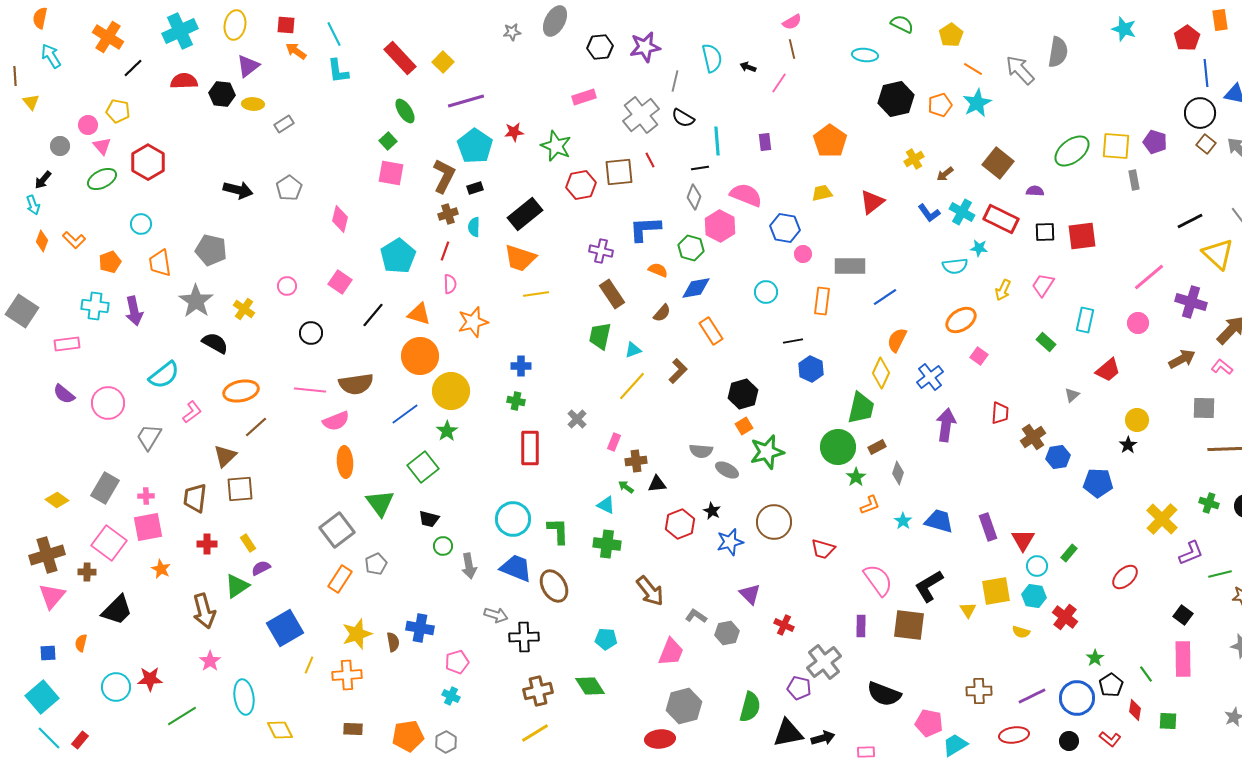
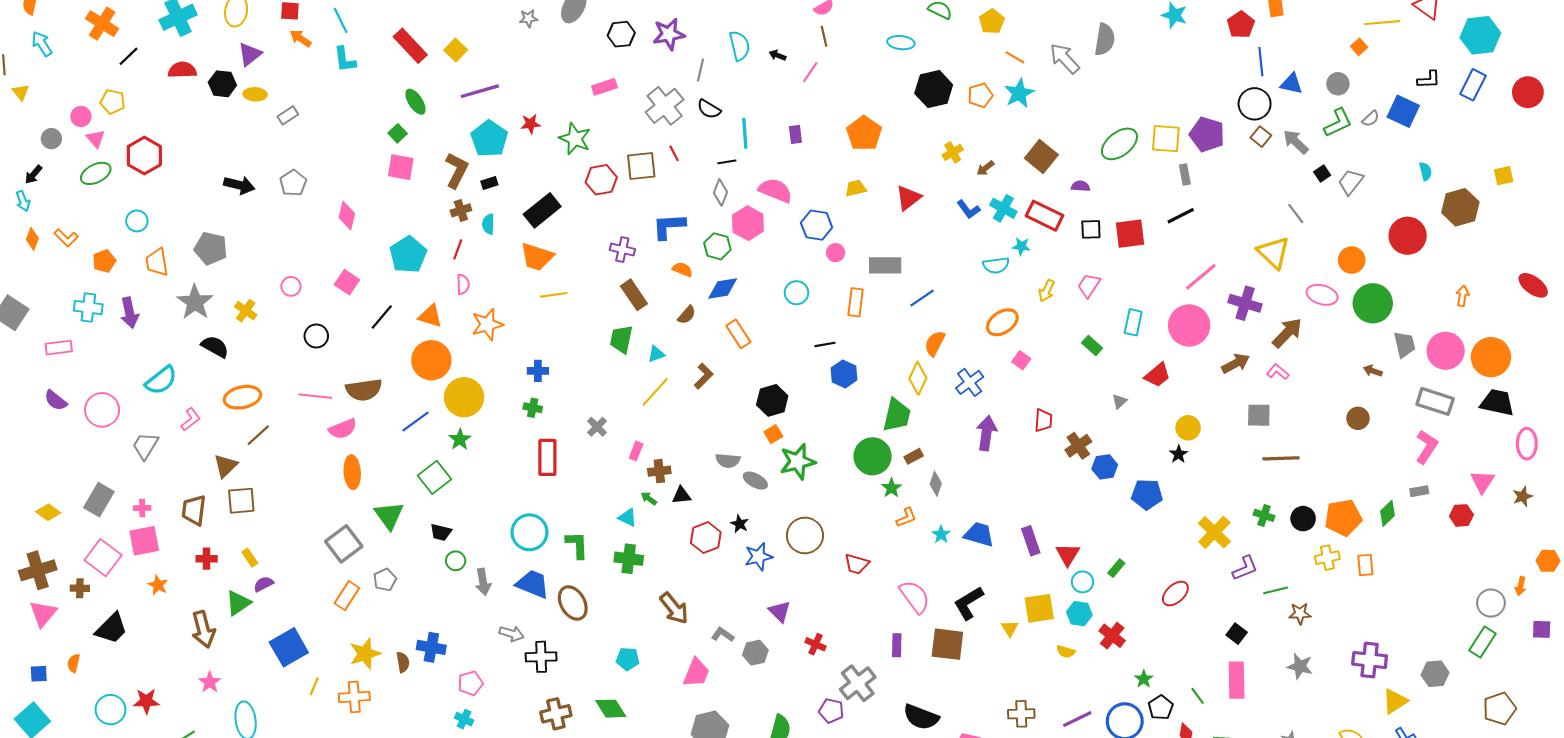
purple pentagon: (1155, 142) -> (1207, 134), size x1.4
black line: (1190, 221) -> (1181, 216), moved
pink circle: (1138, 323) -> (1189, 325), size x1.8

